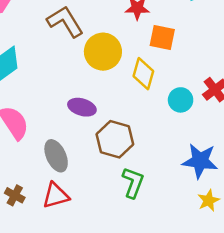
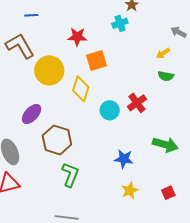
orange square: (162, 38) -> (96, 61), turned -30
purple ellipse: (82, 107) -> (32, 114), turned -65
blue star: (200, 161) -> (124, 159), size x0.7

